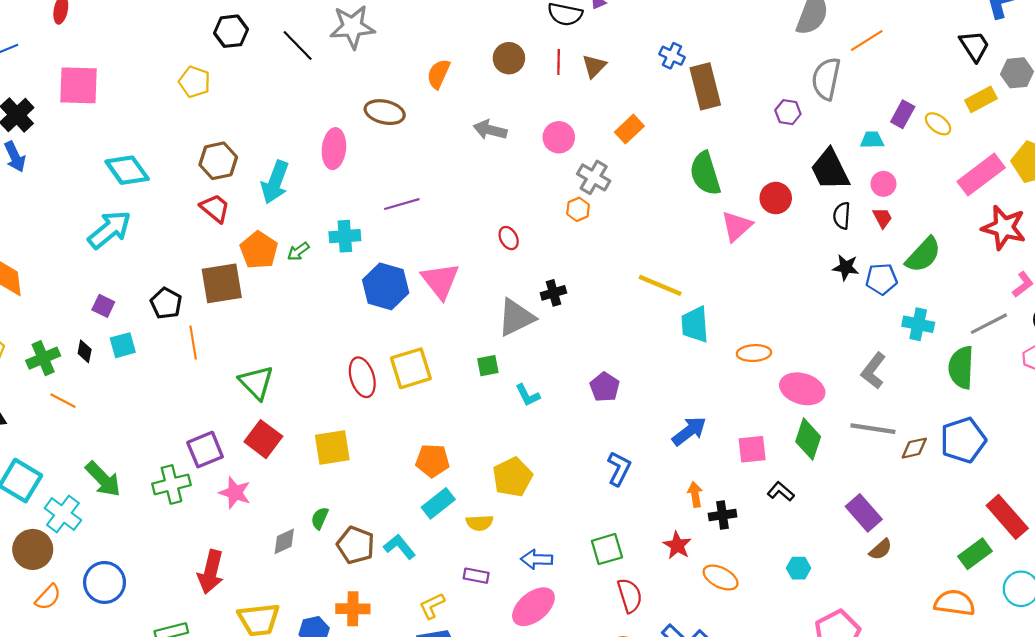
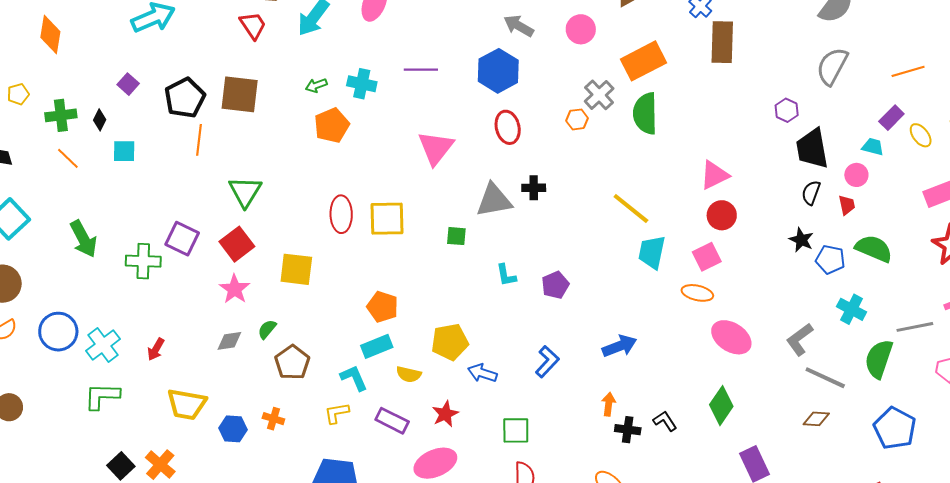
orange line: (867, 41) -> (908, 71), moved
purple hexagon: (788, 112) -> (787, 110), moved
orange rectangle: (629, 129) -> (643, 61), size x1.6
pink circle: (559, 137) -> (581, 29), moved
cyan trapezoid: (872, 140) -> (873, 147), moved
green semicircle: (705, 173) -> (645, 114), moved
red circle: (776, 198) -> (722, 215), moved
red ellipse: (509, 238) -> (508, 127), size x1.5
orange pentagon: (259, 250) -> (332, 125), moved
green semicircle: (923, 255) -> (874, 249), turned -126
blue hexagon: (386, 286) -> (498, 71), moved
black pentagon: (166, 303) -> (185, 98), size x1.4
cyan square: (123, 345) -> (124, 151), moved
cyan L-shape: (528, 395) -> (506, 275), moved
gray line: (873, 429) -> (825, 378), moved
green diamond: (808, 439) -> (721, 406), moved
blue pentagon: (963, 440) -> (895, 428), moved, turned 30
pink square: (752, 449) -> (707, 257), moved, turned -36
purple square: (205, 450) -> (182, 239), turned 32
black L-shape: (781, 491) -> (665, 421), moved
pink star: (235, 493) -> (235, 289), moved
cyan cross: (63, 514) -> (103, 345), moved
red star: (677, 545) -> (445, 414), moved
cyan L-shape: (400, 547) -> (354, 378), moved
blue arrow: (537, 559) -> (482, 373), moved
red arrow: (211, 572) -> (156, 349), size x0.6
purple rectangle: (476, 576) -> (392, 421), size x1.4
yellow L-shape: (432, 606) -> (337, 413), moved
orange cross: (353, 609) -> (273, 419), size x0.7

